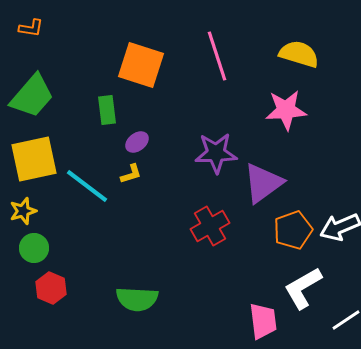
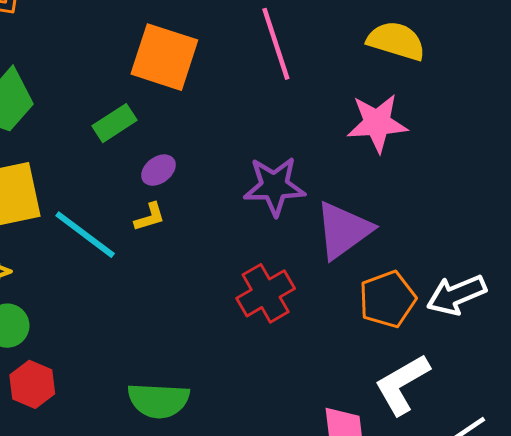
green rectangle: (107, 110) -> (114, 123), turned 64

